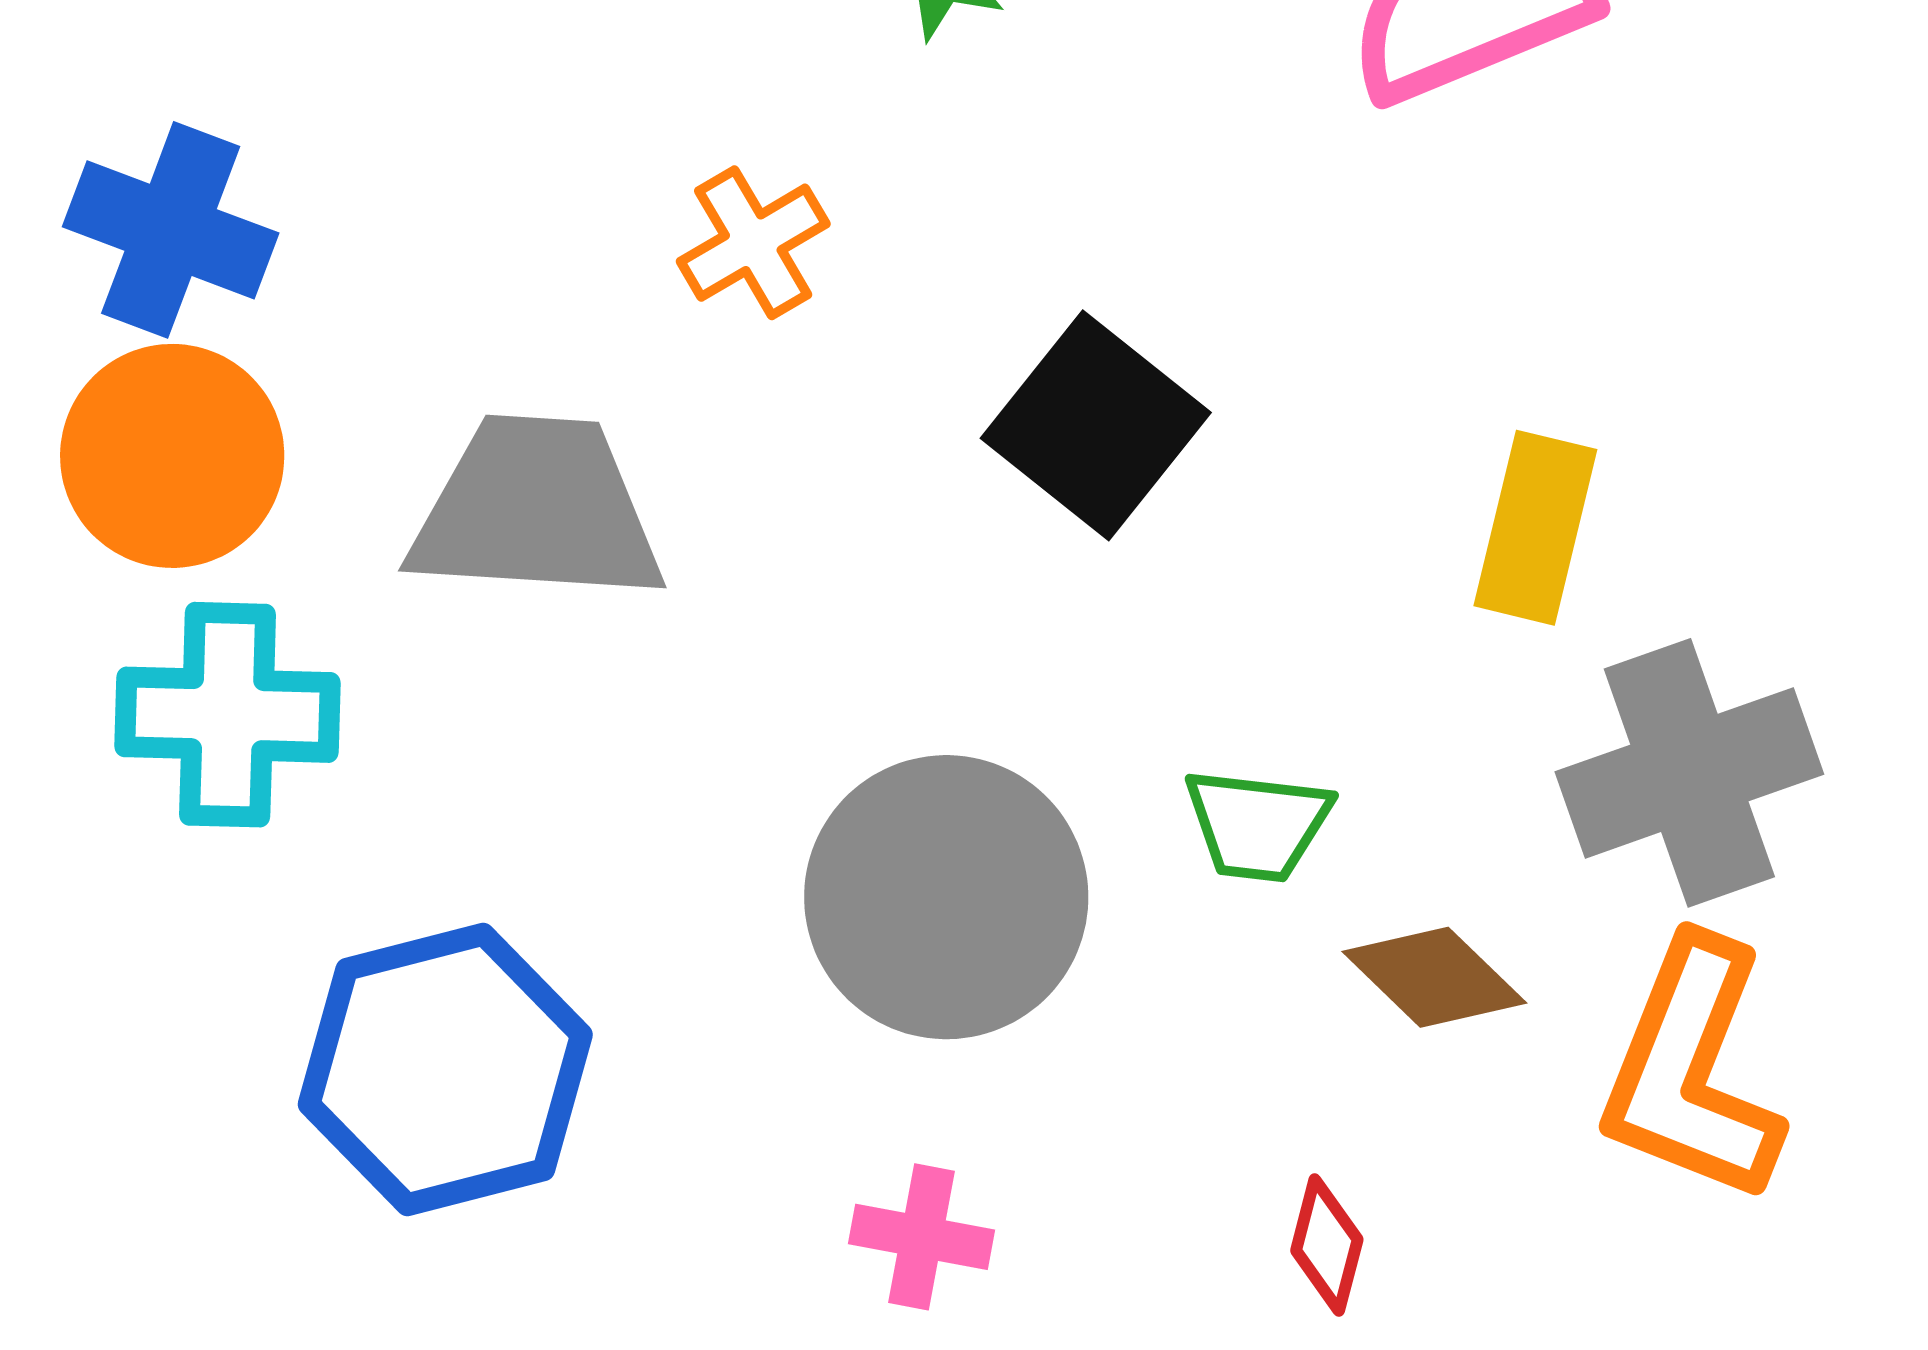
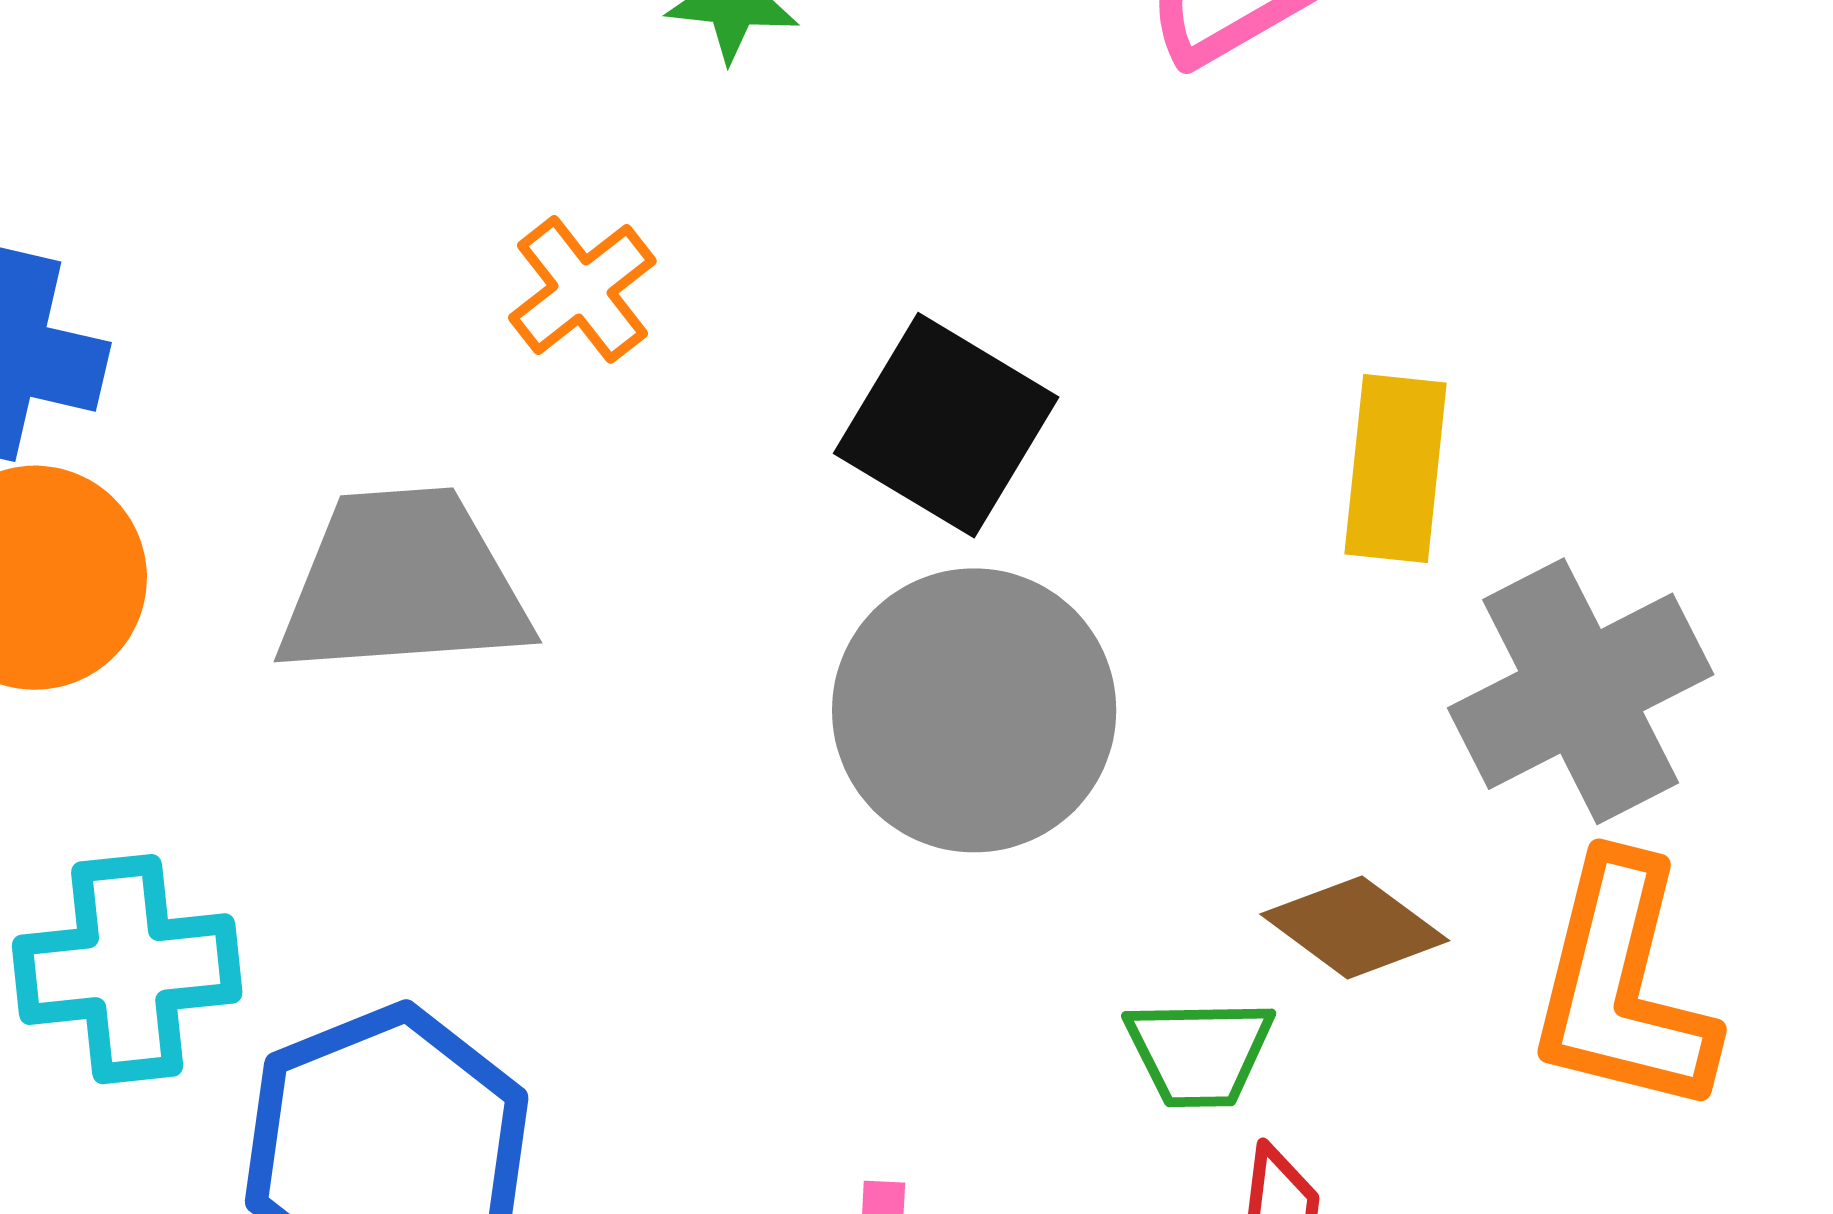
cyan cross: (228, 715) -> (127, 969), moved
green trapezoid: (1258, 825) -> (1199, 1052), moved
gray circle: (946, 897) -> (974, 710), moved

